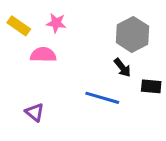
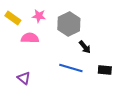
gray hexagon: (133, 34) -> (69, 24), moved
black rectangle: (151, 86) -> (105, 70), moved

